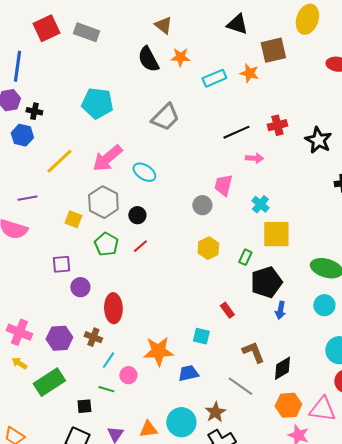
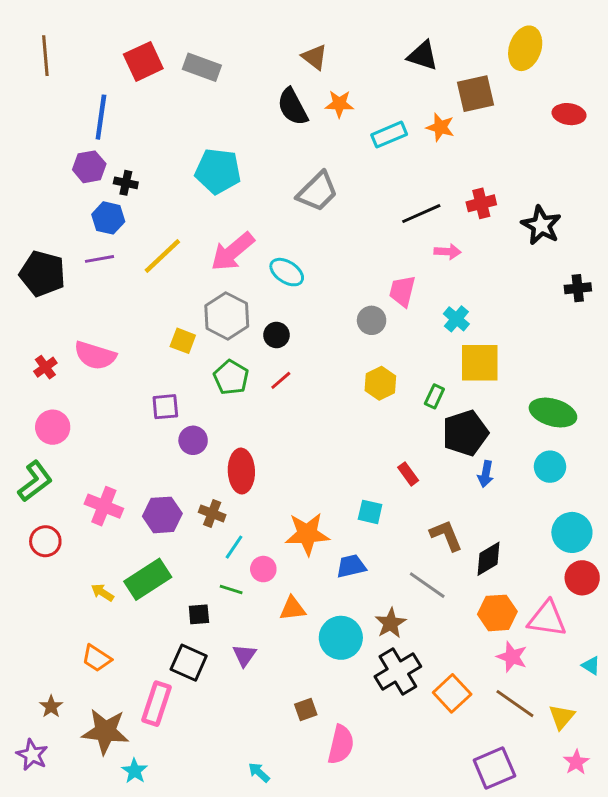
purple line: (27, 198) -> (99, 259), moved
yellow arrow: (19, 363) -> (102, 592), moved
orange triangle: (148, 429) -> (293, 609), moved

